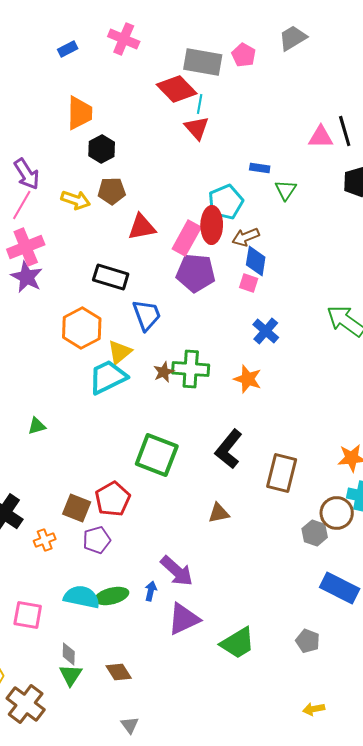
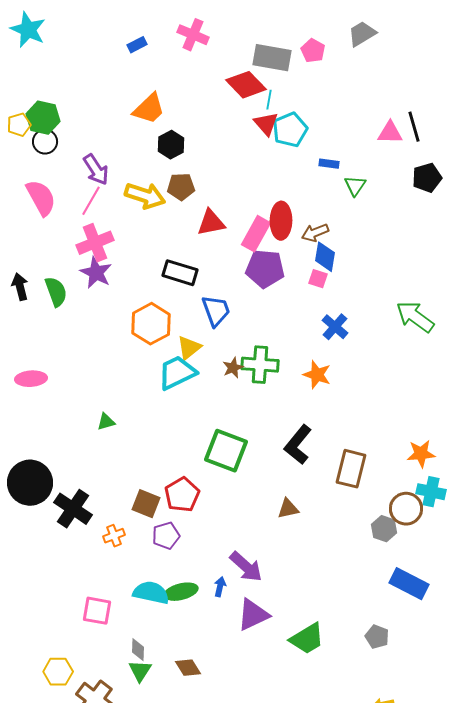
orange trapezoid: (80, 113) -> (149, 109), turned 45
yellow arrow: (76, 200) -> (145, 196), size x1.4
cyan pentagon: (226, 202) -> (290, 130), moved

